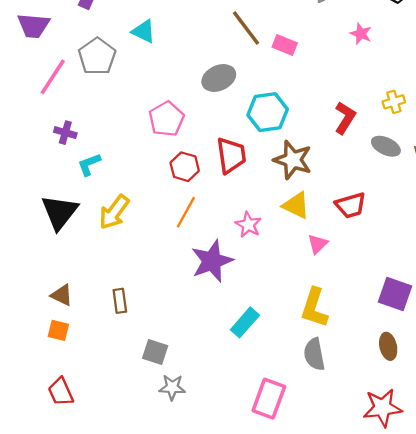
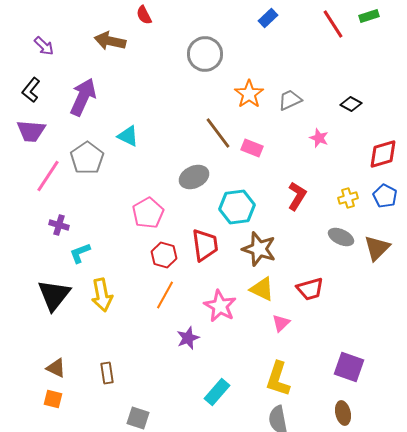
red L-shape: (345, 118) -> (297, 196), moved
yellow arrow: (114, 212) -> (102, 295), turned -48
pink star: (248, 225) -> (220, 306), size x1.4
purple star: (212, 261) -> (188, 338), size x0.6

